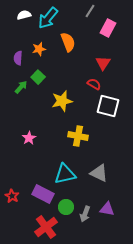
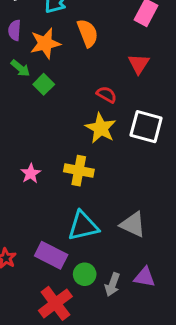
orange star: (39, 49) -> (45, 43), size x1.5
purple semicircle: (18, 58) -> (15, 30), moved
red semicircle: (94, 84) -> (107, 95), moved
green arrow: (21, 87) -> (20, 68), moved, turned 88
yellow star: (62, 101) -> (101, 128), moved, turned -30
yellow cross: (78, 136) -> (79, 171), moved

